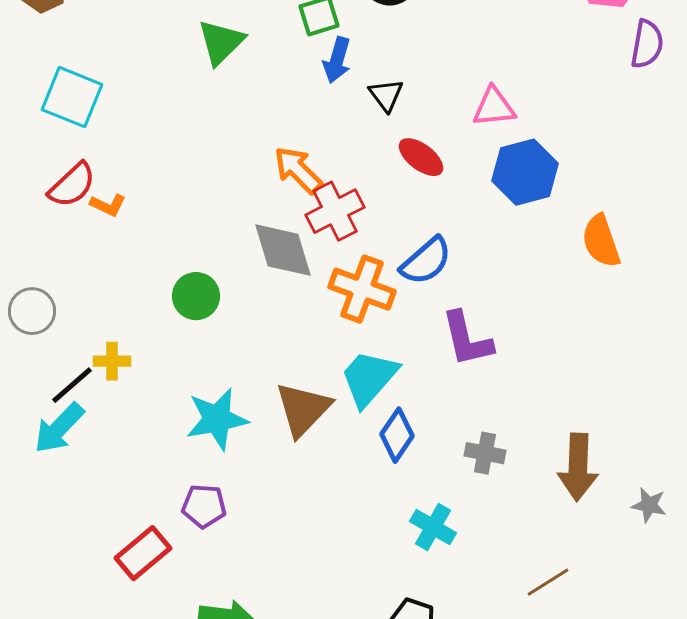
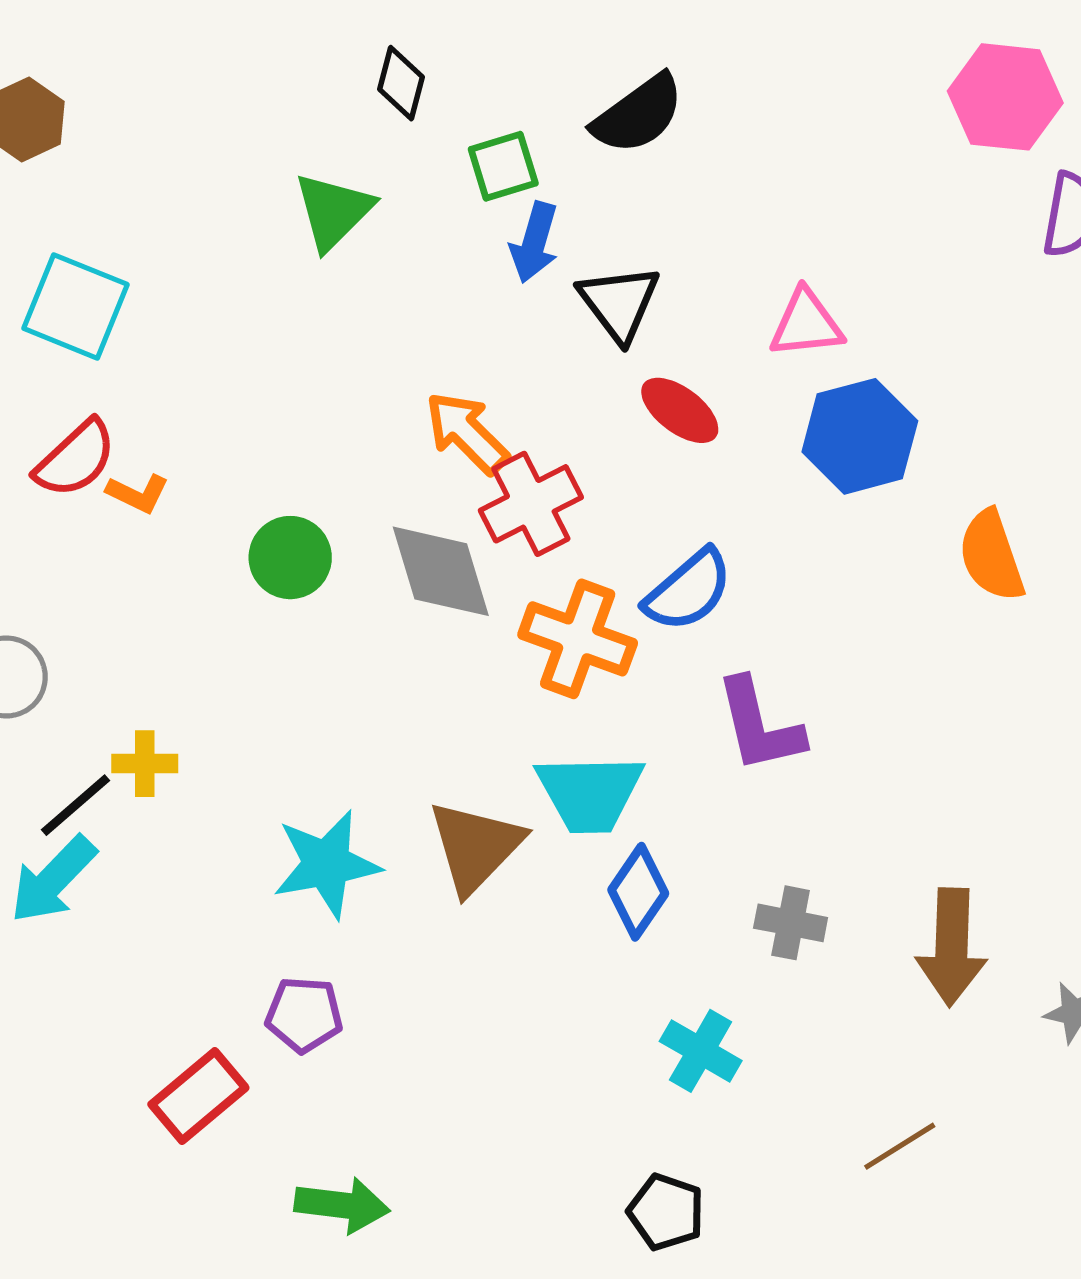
black triangle: (386, 95) -> (619, 303), size x1.4
green circle: (196, 296) -> (290, 558), moved
cyan trapezoid: (369, 378) -> (590, 793), turned -132

